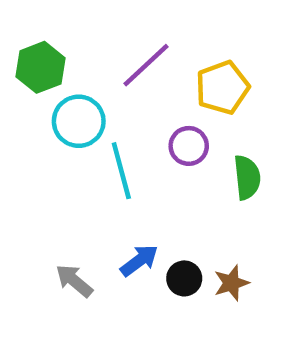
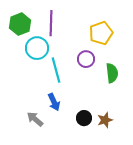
purple line: (146, 65) -> (51, 23), moved, turned -45
blue arrow: (139, 260) -> (54, 102), moved, turned 102

